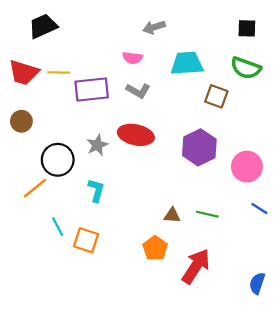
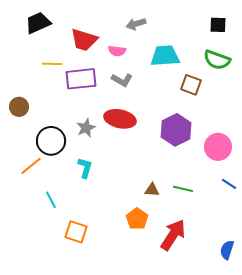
red trapezoid: (24, 73) -> (84, 40), moved
orange square: (86, 240) -> (76, 232), moved

